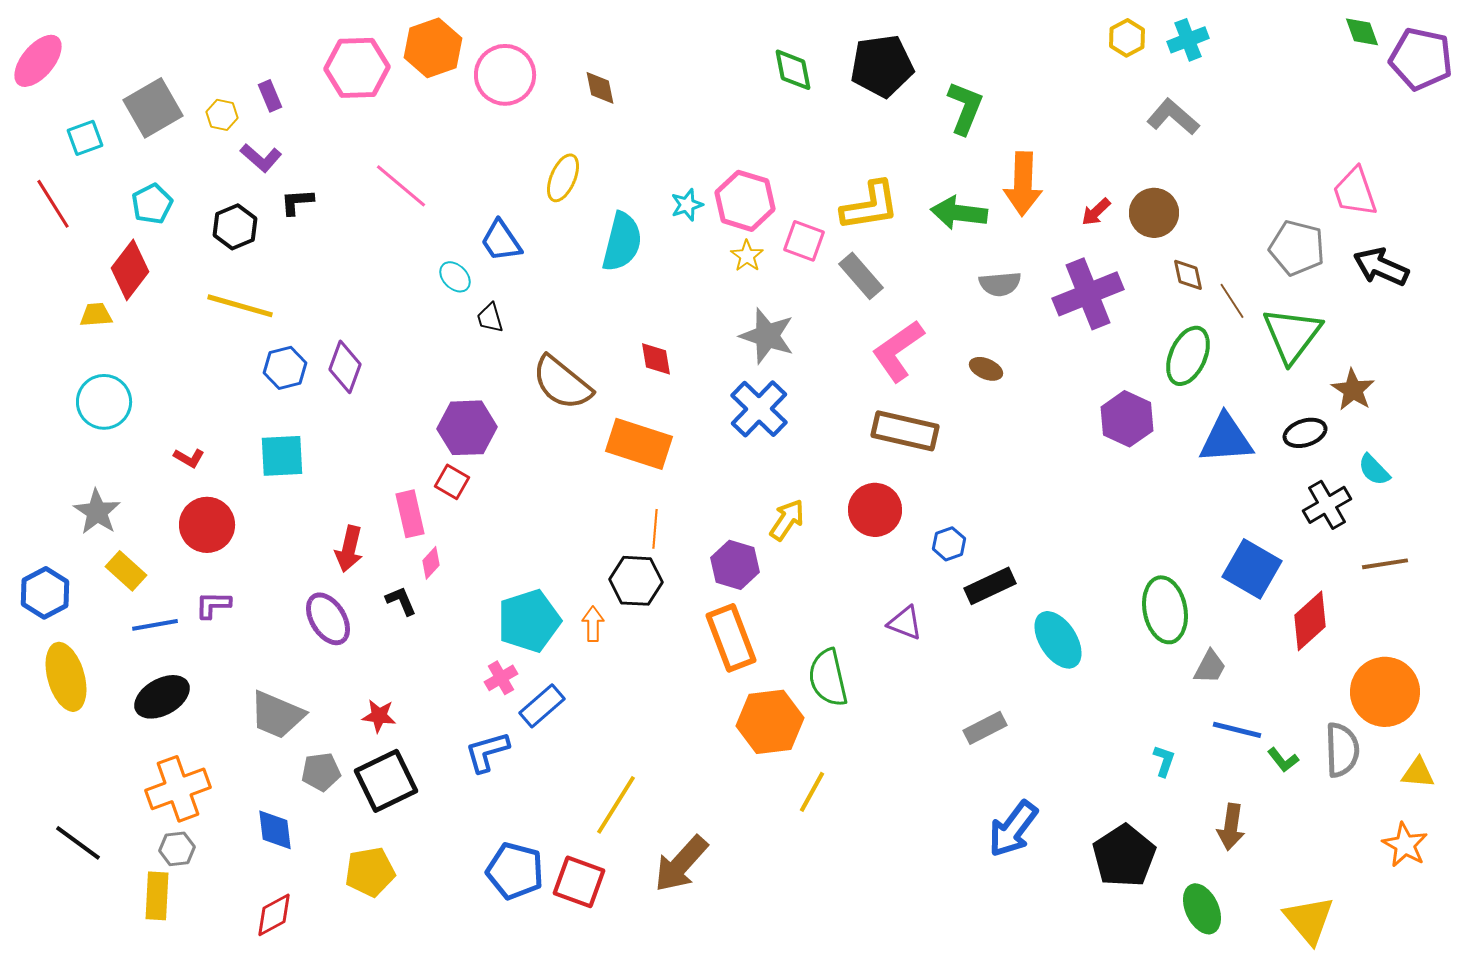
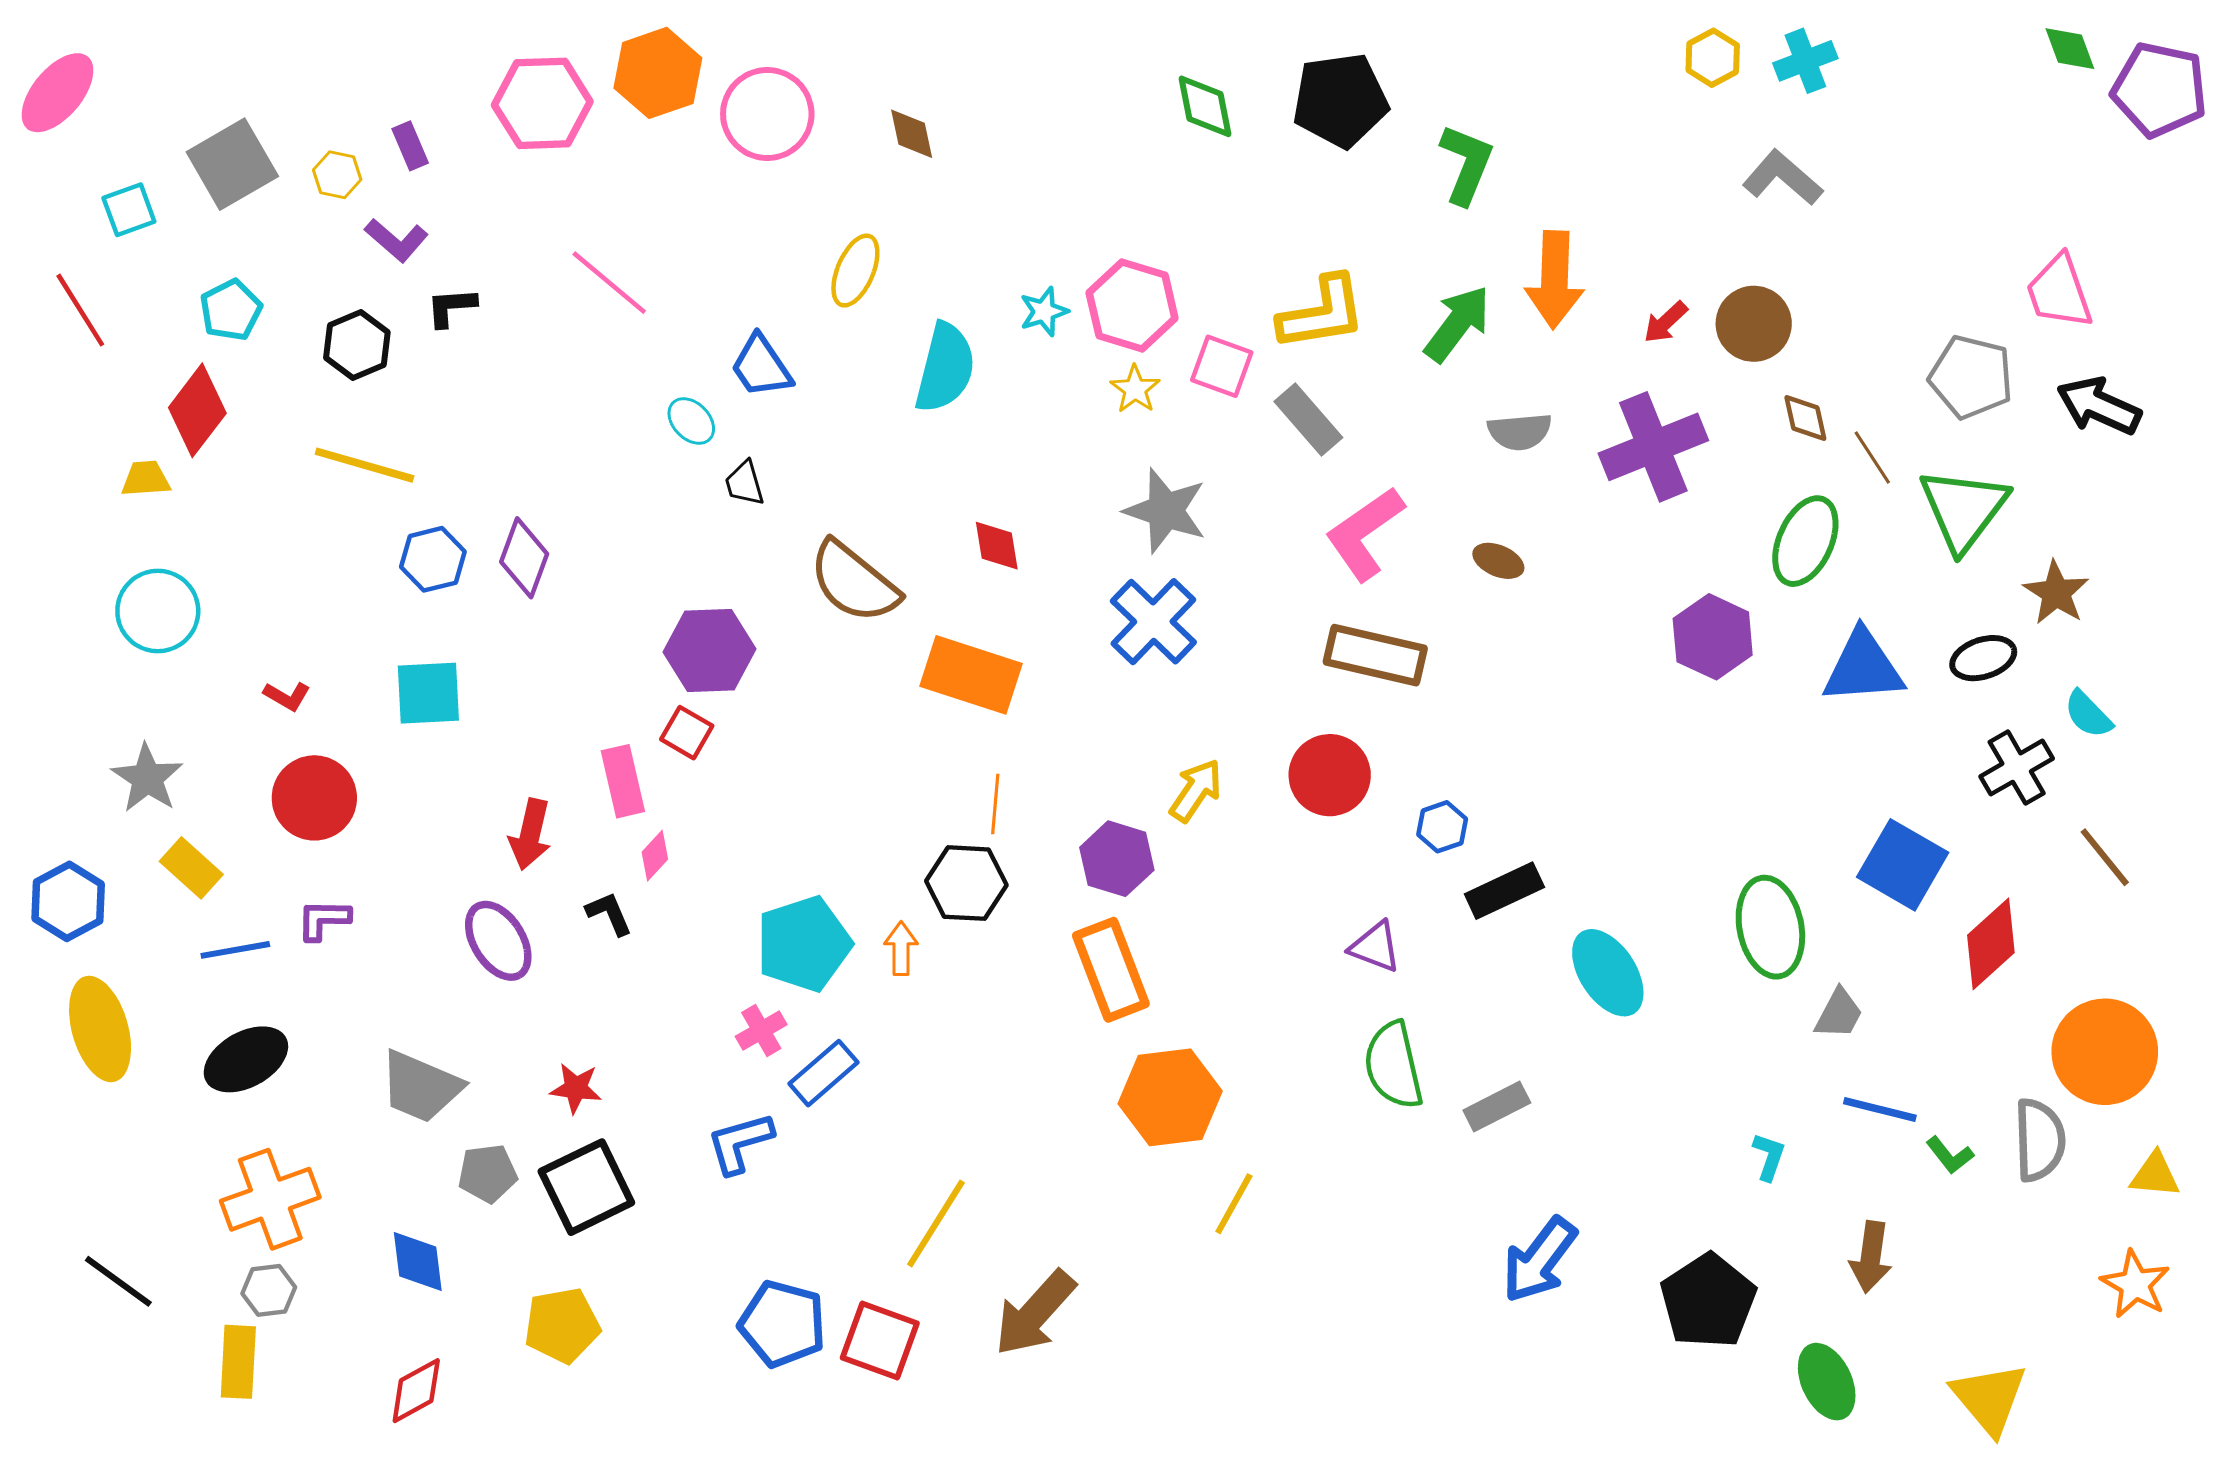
green arrow: (959, 213) -> (1457, 324), turned 120
brown line: (1385, 564) -> (2105, 857), turned 60
green semicircle: (828, 678) -> (1393, 1065), moved

